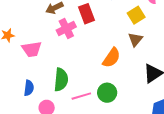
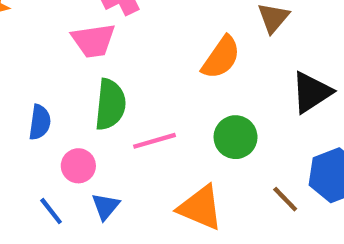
pink trapezoid: (32, 49) -> (93, 41), moved
green circle: (107, 93) -> (236, 137), moved

